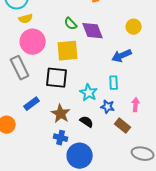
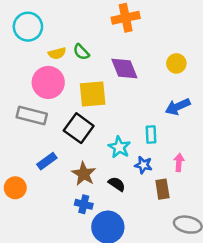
yellow semicircle: (26, 19) -> (57, 53), moved
green semicircle: (71, 24) -> (81, 52), moved
blue arrow: (122, 56) -> (178, 107), moved
gray rectangle: (20, 68) -> (32, 115), turned -50
black square: (57, 78) -> (79, 128), turned 30
brown rectangle: (123, 126) -> (162, 189), turned 42

